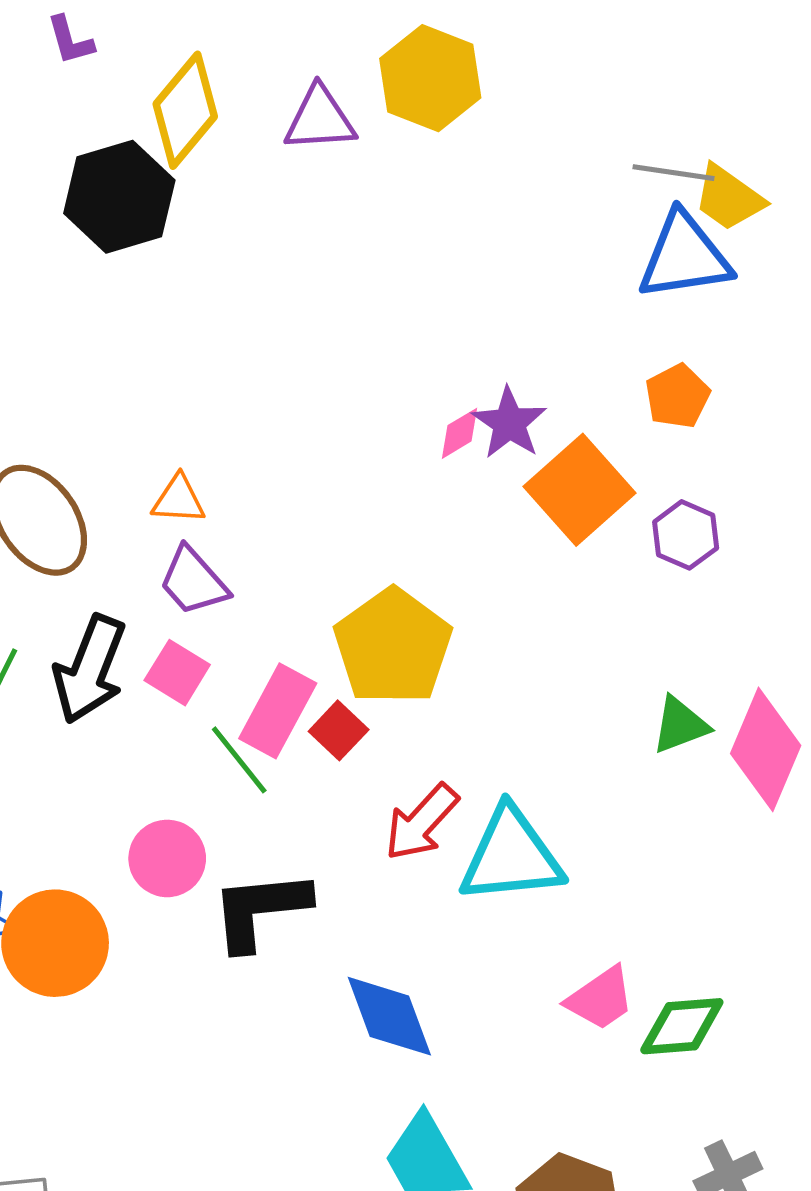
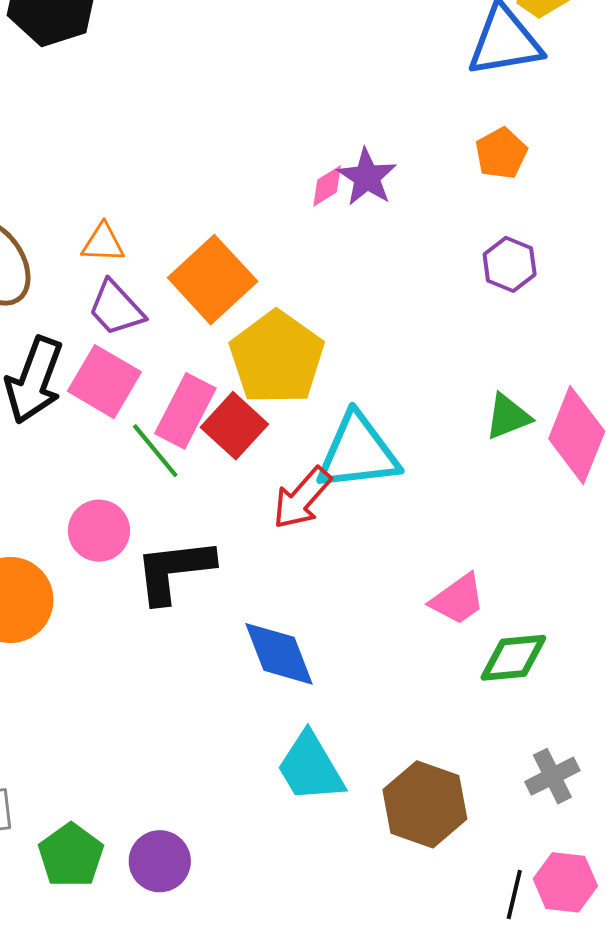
orange square: (580, 490) -> (213, 280), moved
pink square: (177, 673) -> (104, 382), size x1.4
red square: (339, 730) -> (234, 426), size x1.4
cyan triangle: (511, 856) -> (358, 452), moved
pink trapezoid: (600, 998) -> (458, 599), moved

